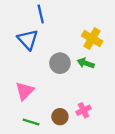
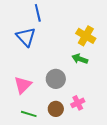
gray circle: (60, 63) -> (56, 79), moved

